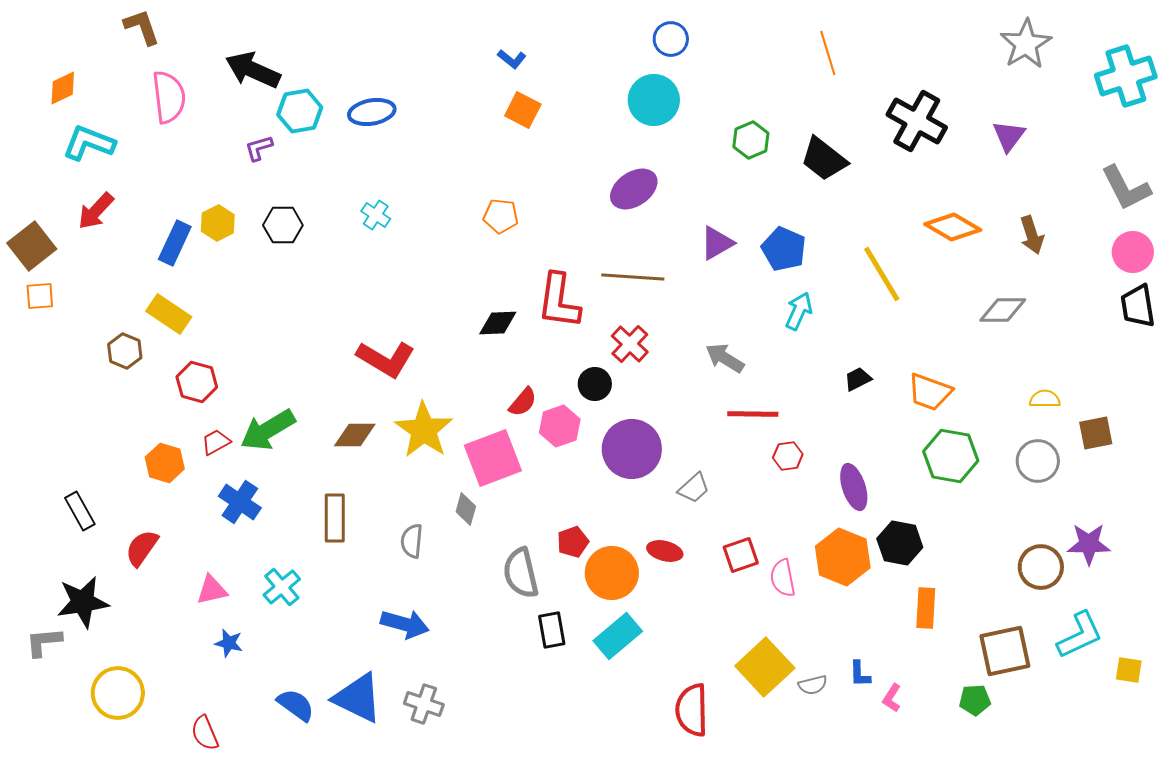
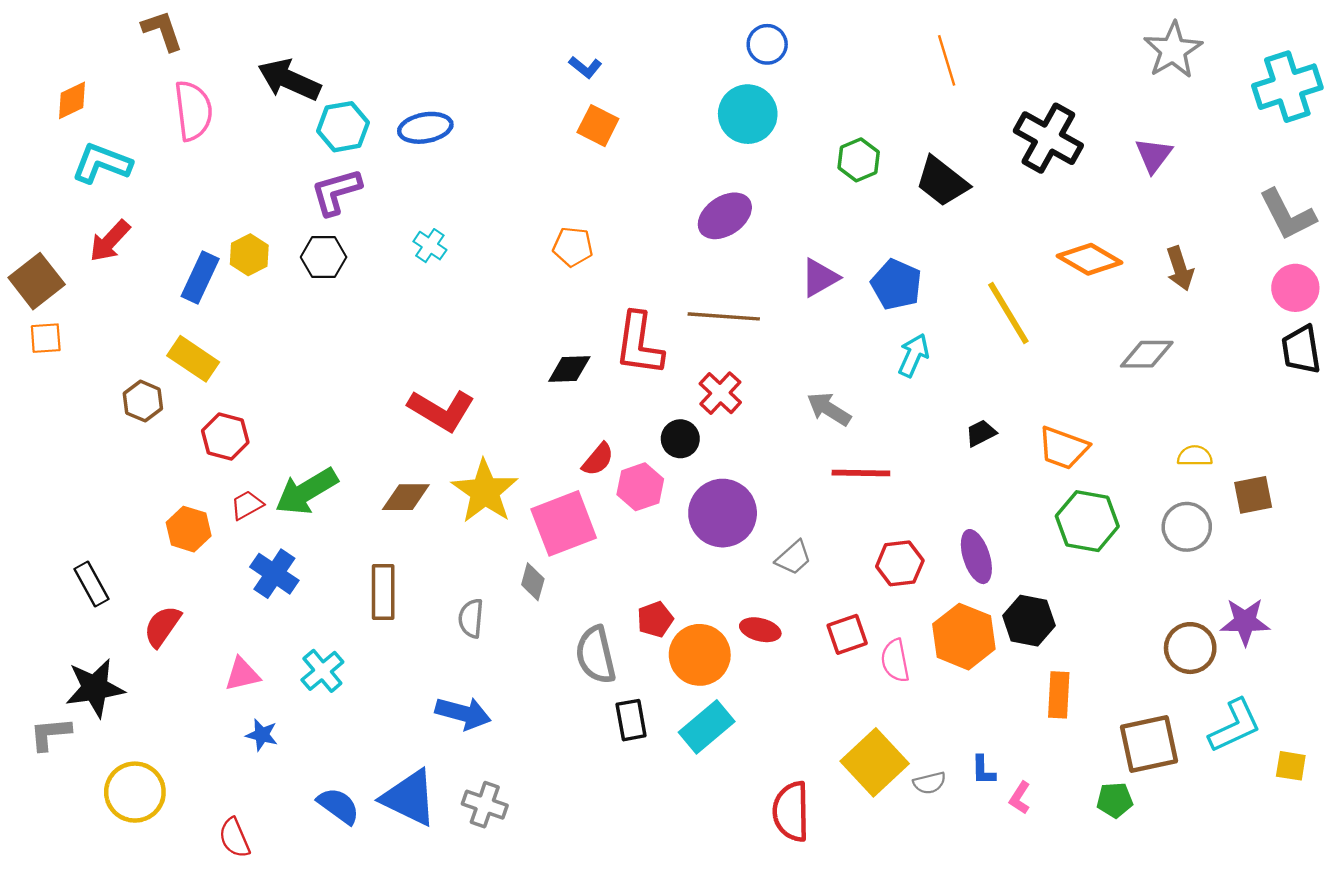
purple L-shape: (259, 148) -> (336, 192), moved, size x1.6
red hexagon: (788, 456) -> (900, 563), moved, size x1.4

